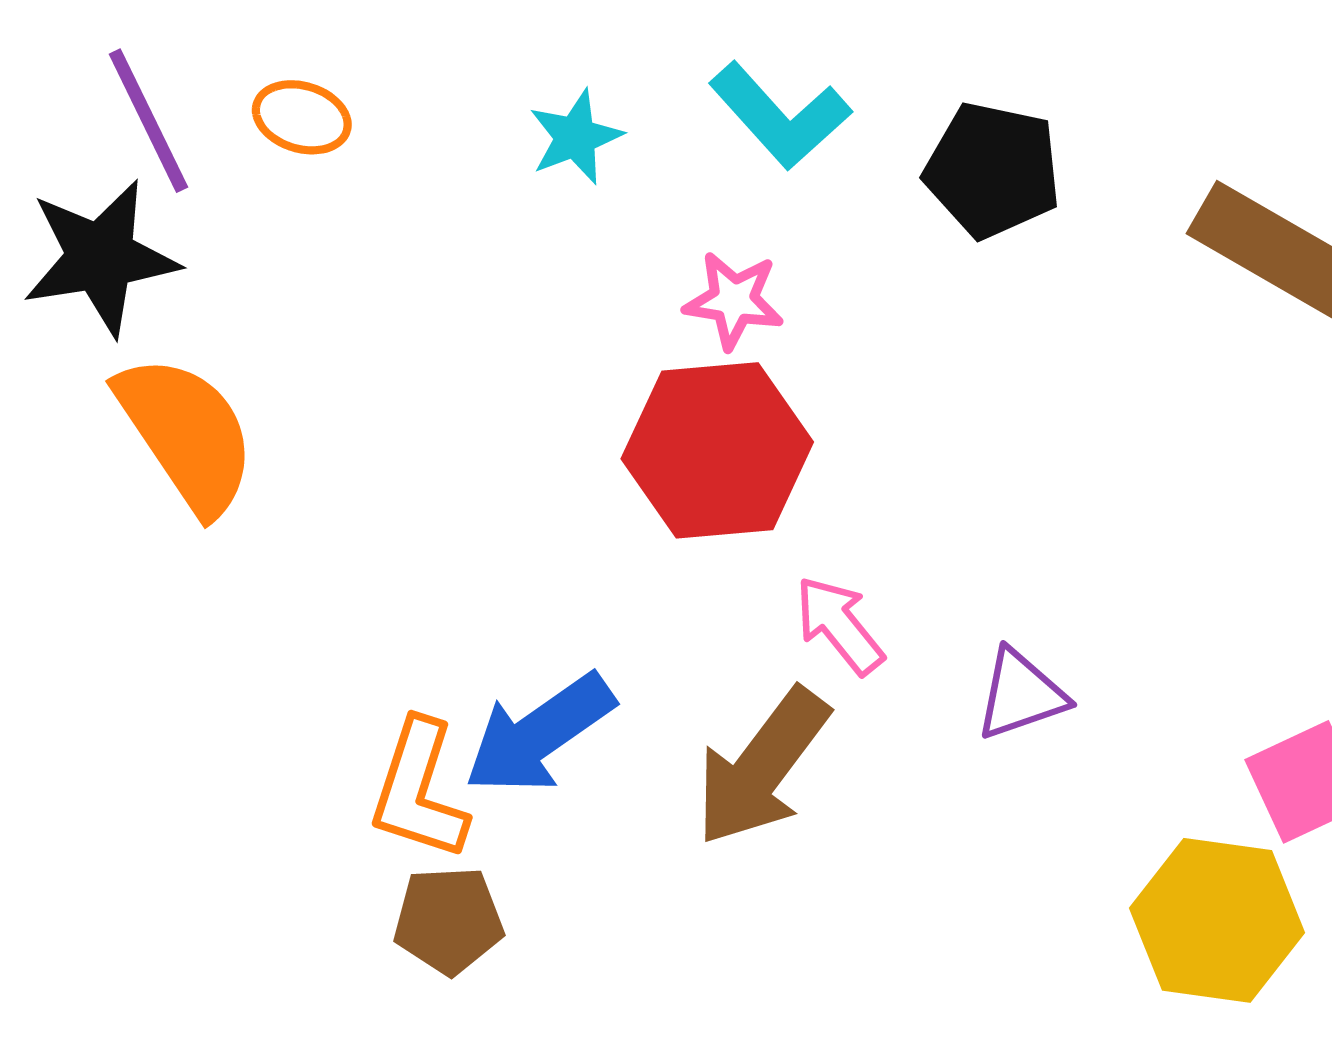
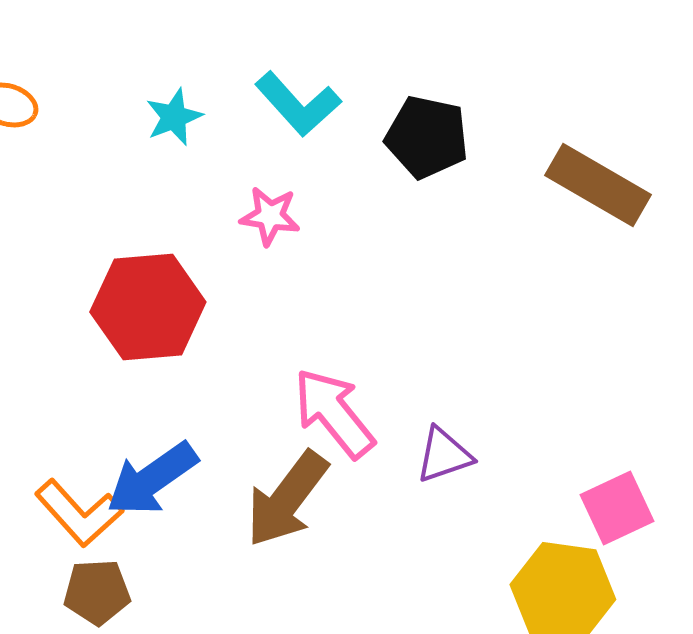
red hexagon: (717, 450) -> (148, 307), moved
pink arrow: (839, 625) -> (334, 413), size x1.5
orange L-shape: (419, 790) -> (79, 513), turned -60

